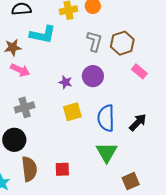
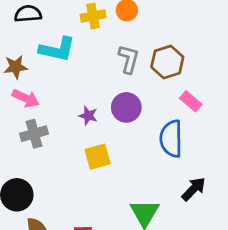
gray cross: (25, 107) -> (34, 134), moved
blue semicircle: (106, 118) -> (171, 139), moved
black arrow: (138, 122) -> (194, 189), moved

